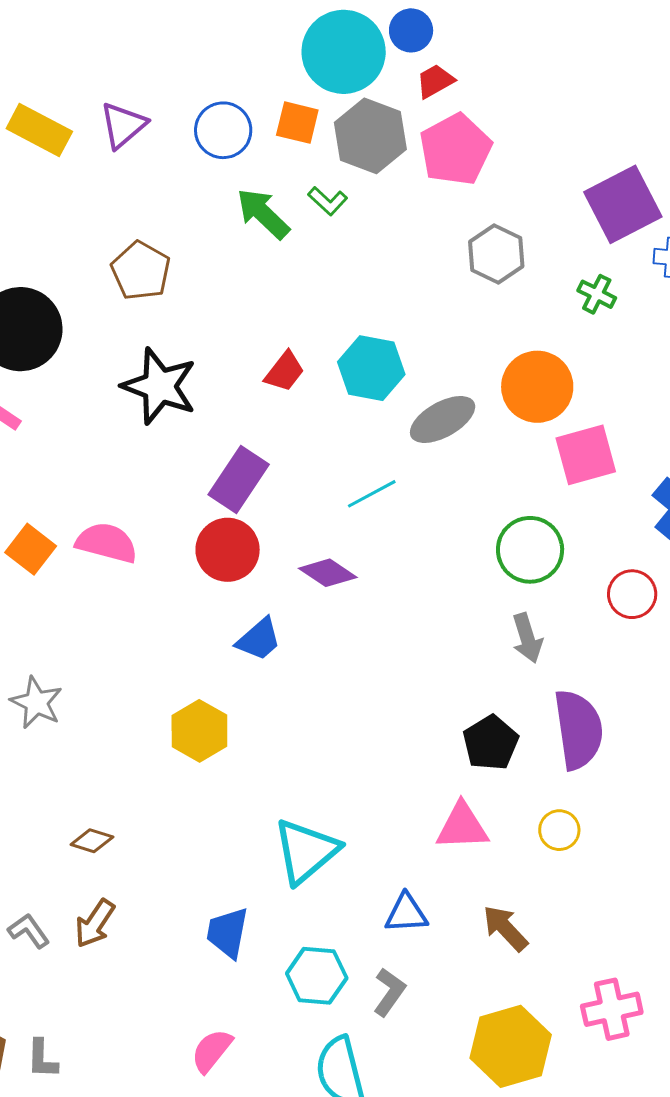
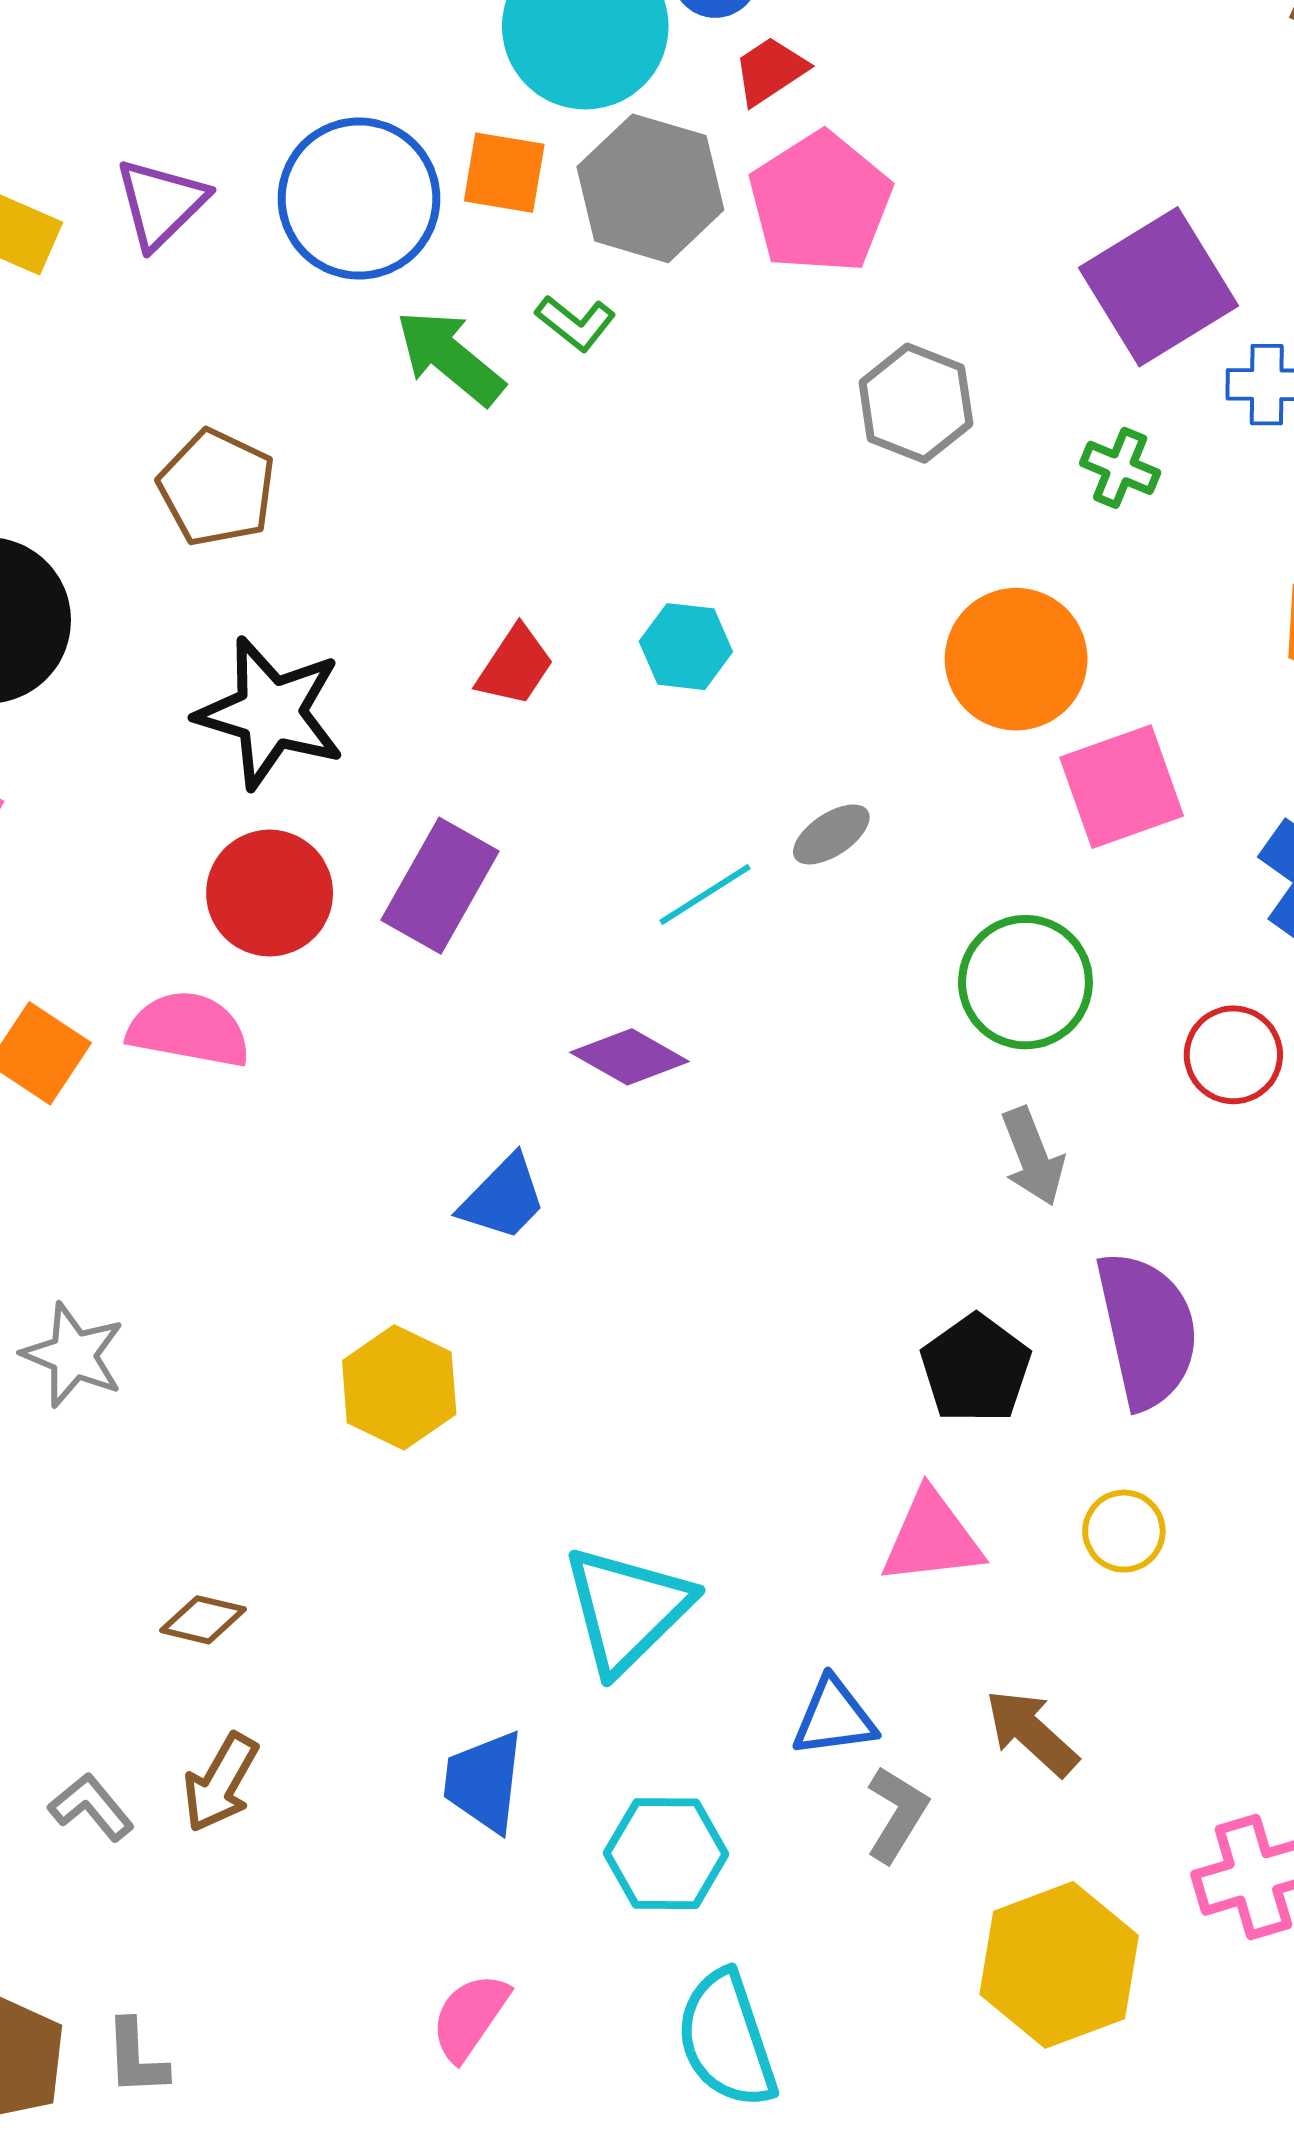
blue circle: (223, 130) -> (359, 199), size x1.4
cyan hexagon: (371, 368) -> (686, 647), size x0.7
gray ellipse: (443, 419) -> (831, 834), moved, size x0.6
red circle: (228, 550) -> (270, 893), moved
gray L-shape: (389, 992) -> (897, 1814), moved

